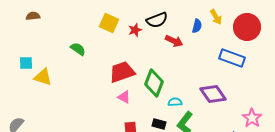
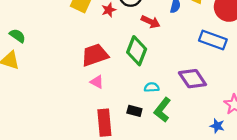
green semicircle: (78, 49) -> (17, 36), moved
green diamond: (154, 83) -> (137, 51), moved

